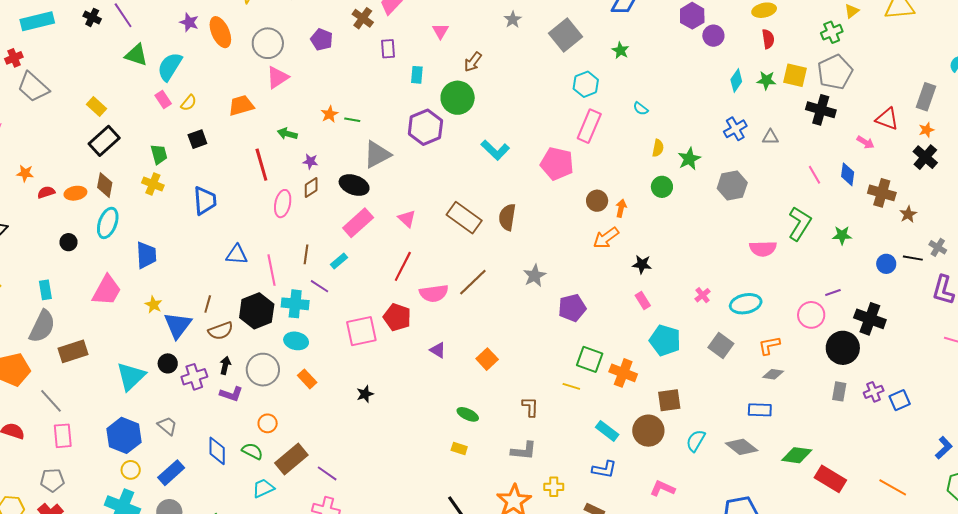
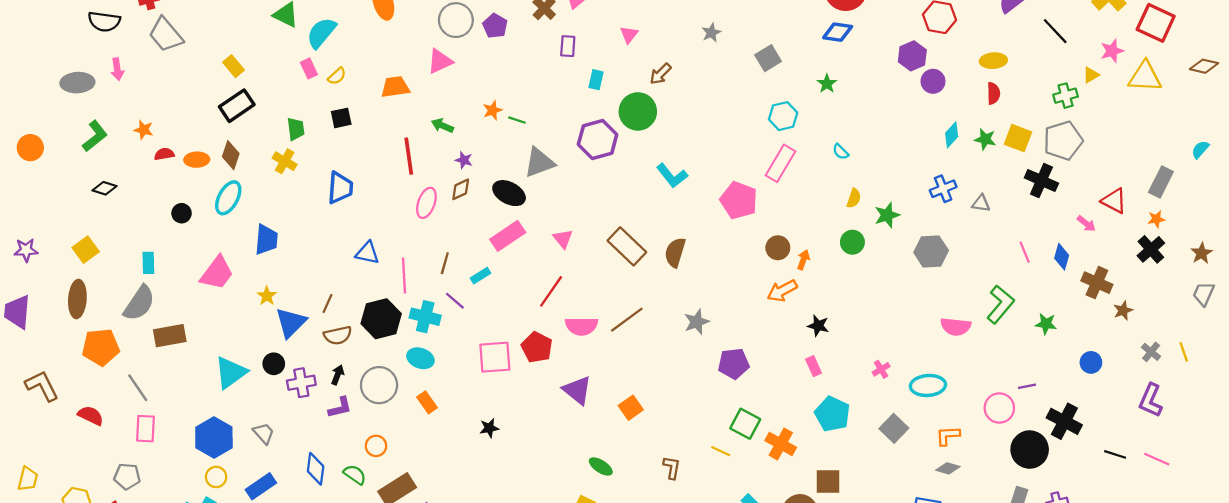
gray square: (566, 35) -> (768, 58), size x0.7
gray circle: (268, 43) -> (456, 20), moved
black line: (913, 258) -> (1115, 454), moved
purple triangle: (438, 350) -> (577, 390), size x1.6
purple L-shape: (231, 394) -> (340, 408), turned -40

